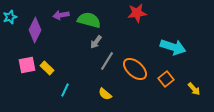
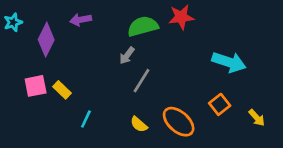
green semicircle: (89, 20) -> (143, 26), moved, turned -30
orange ellipse: (135, 69) -> (179, 122), moved

